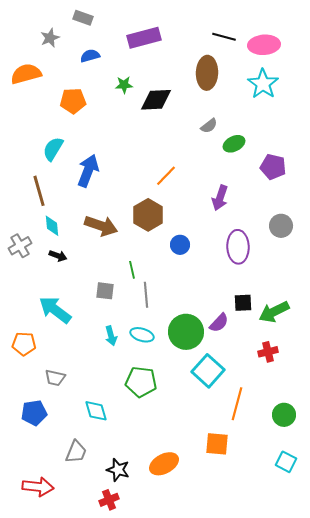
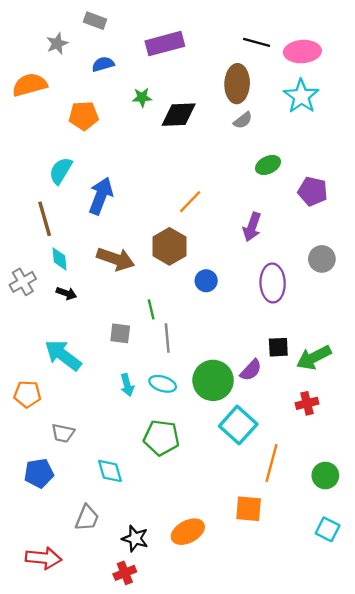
gray semicircle: (209, 126) -> (243, 120), moved

